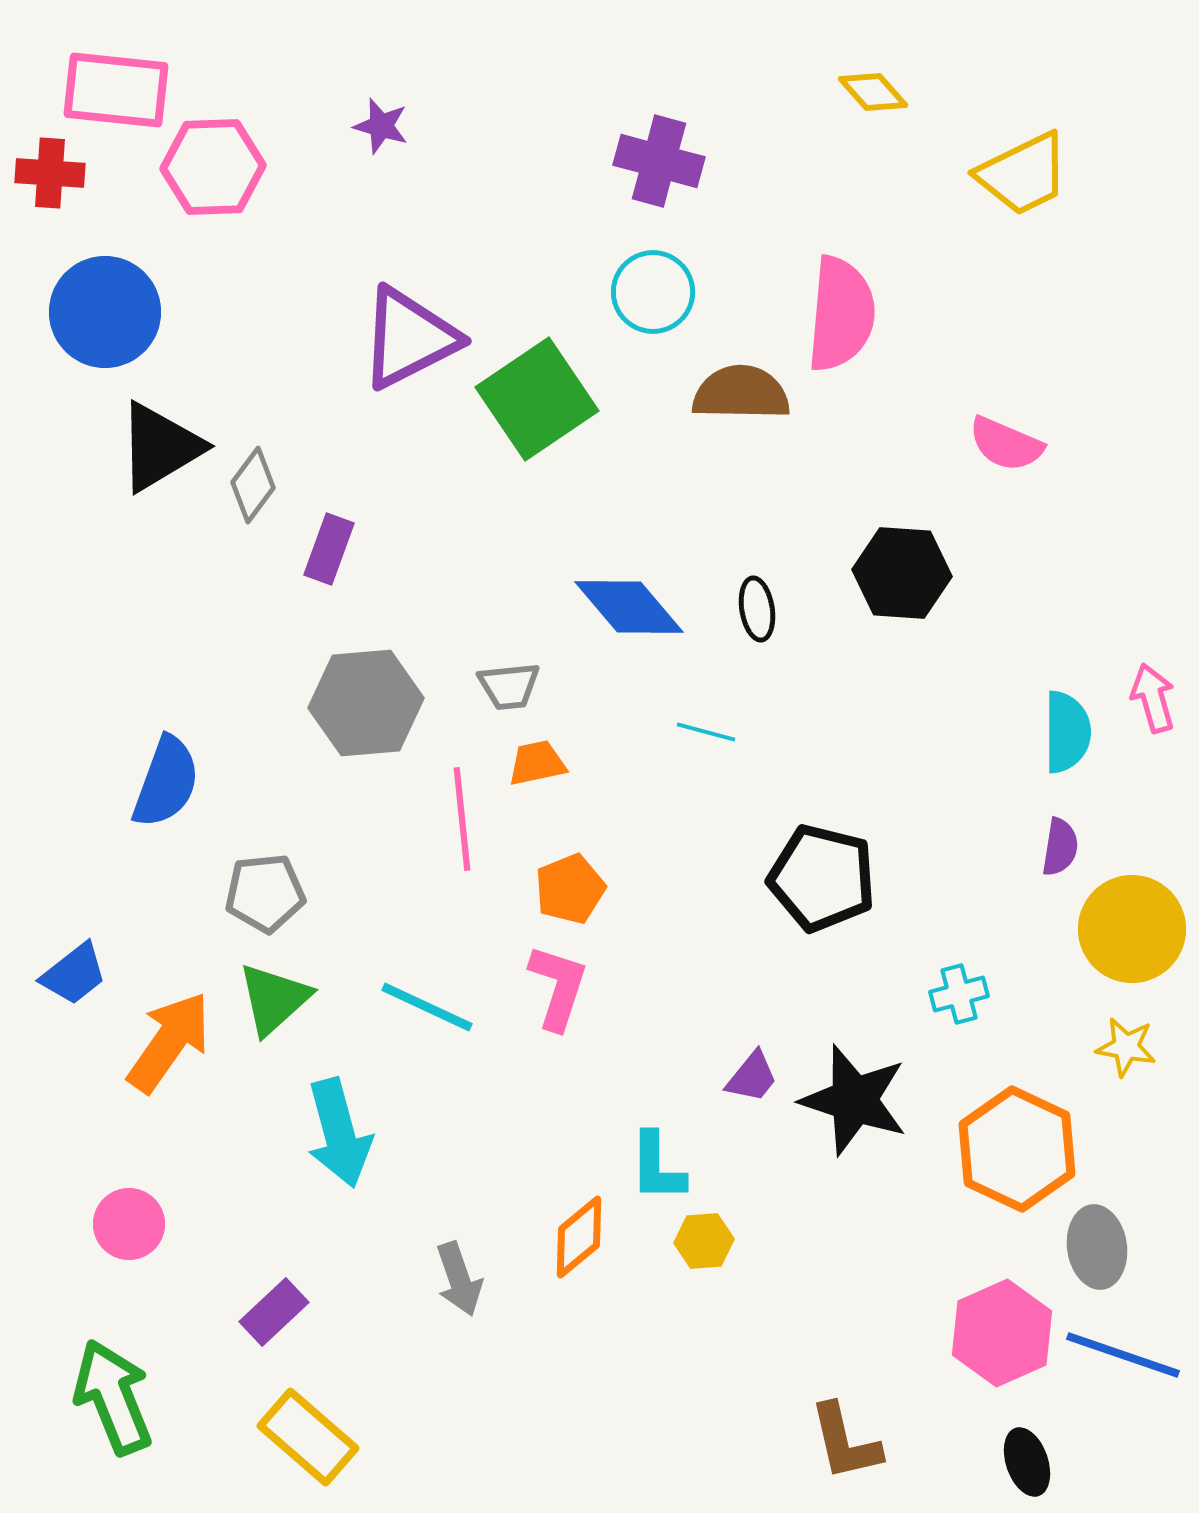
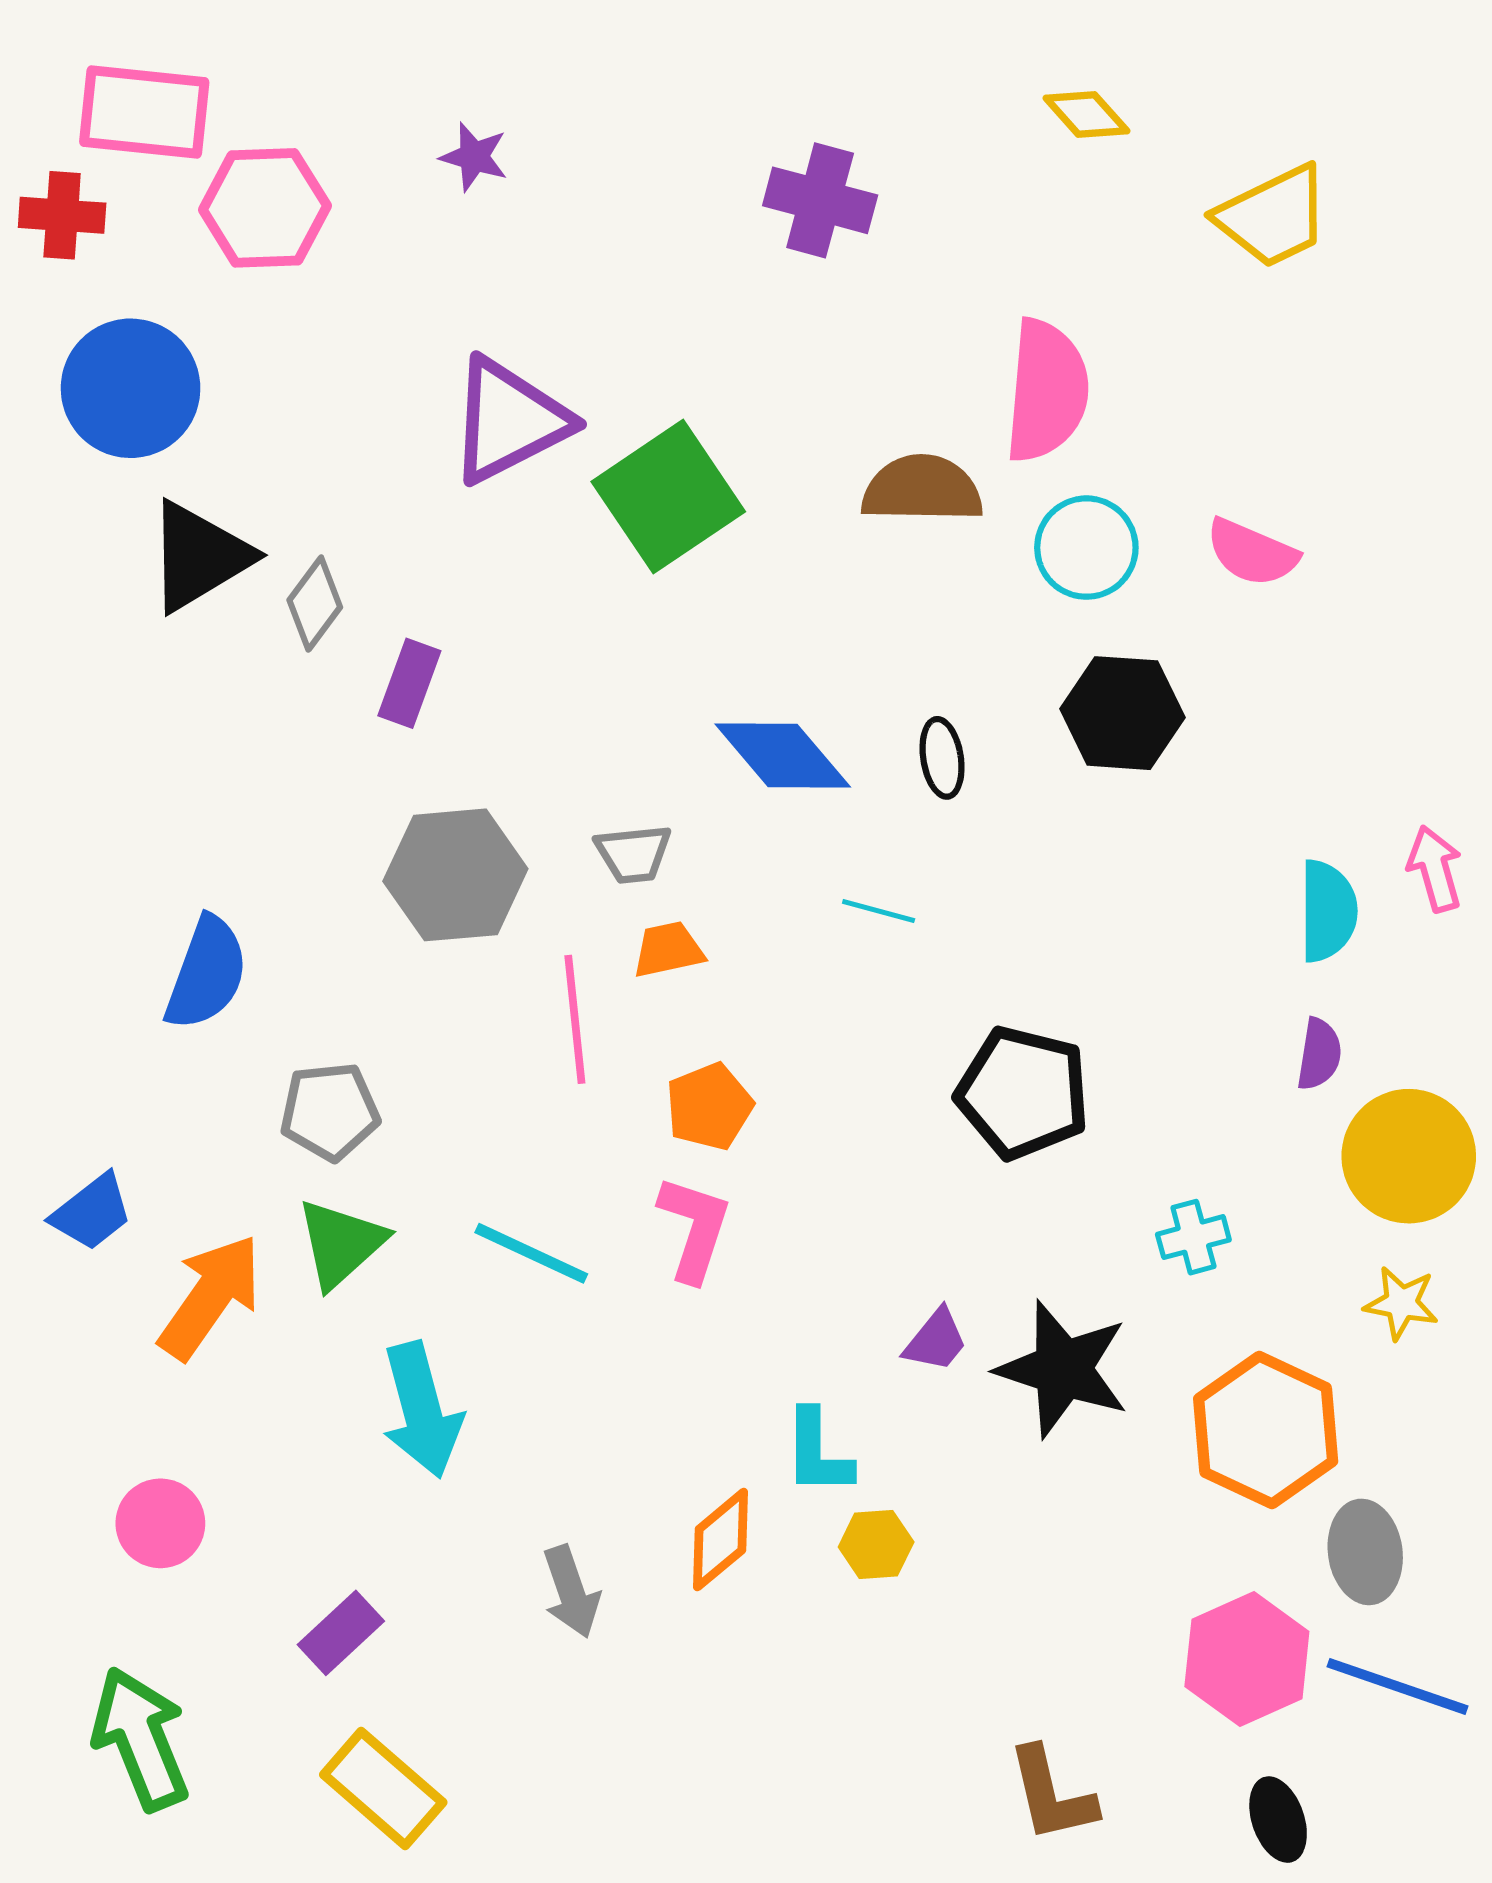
cyan circle: (653, 292) -> (1086, 548), moved

